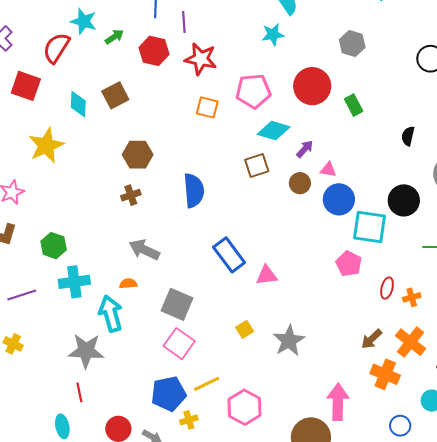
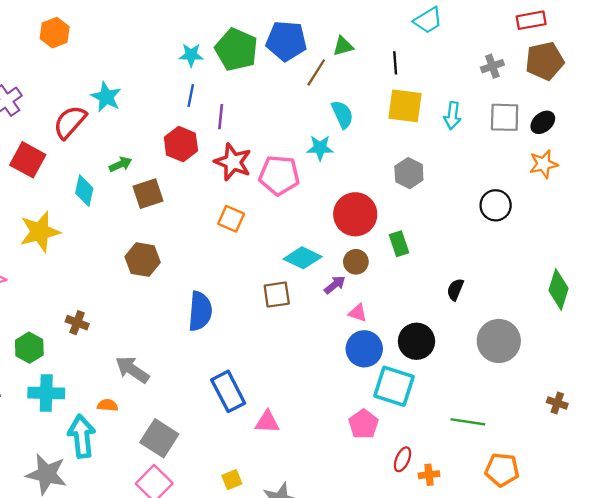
green arrow: (114, 37) -> (120, 164), moved
pink pentagon: (253, 91) -> (279, 175), moved
brown square: (115, 95) -> (148, 194), moved
brown circle: (300, 183) -> (356, 262), moved
brown cross: (131, 195) -> (77, 323), moved, turned 30
black circle: (404, 200) -> (416, 341), moved

